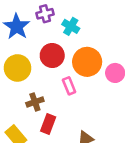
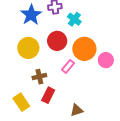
pink rectangle: (69, 86) -> (68, 66), turned 56

